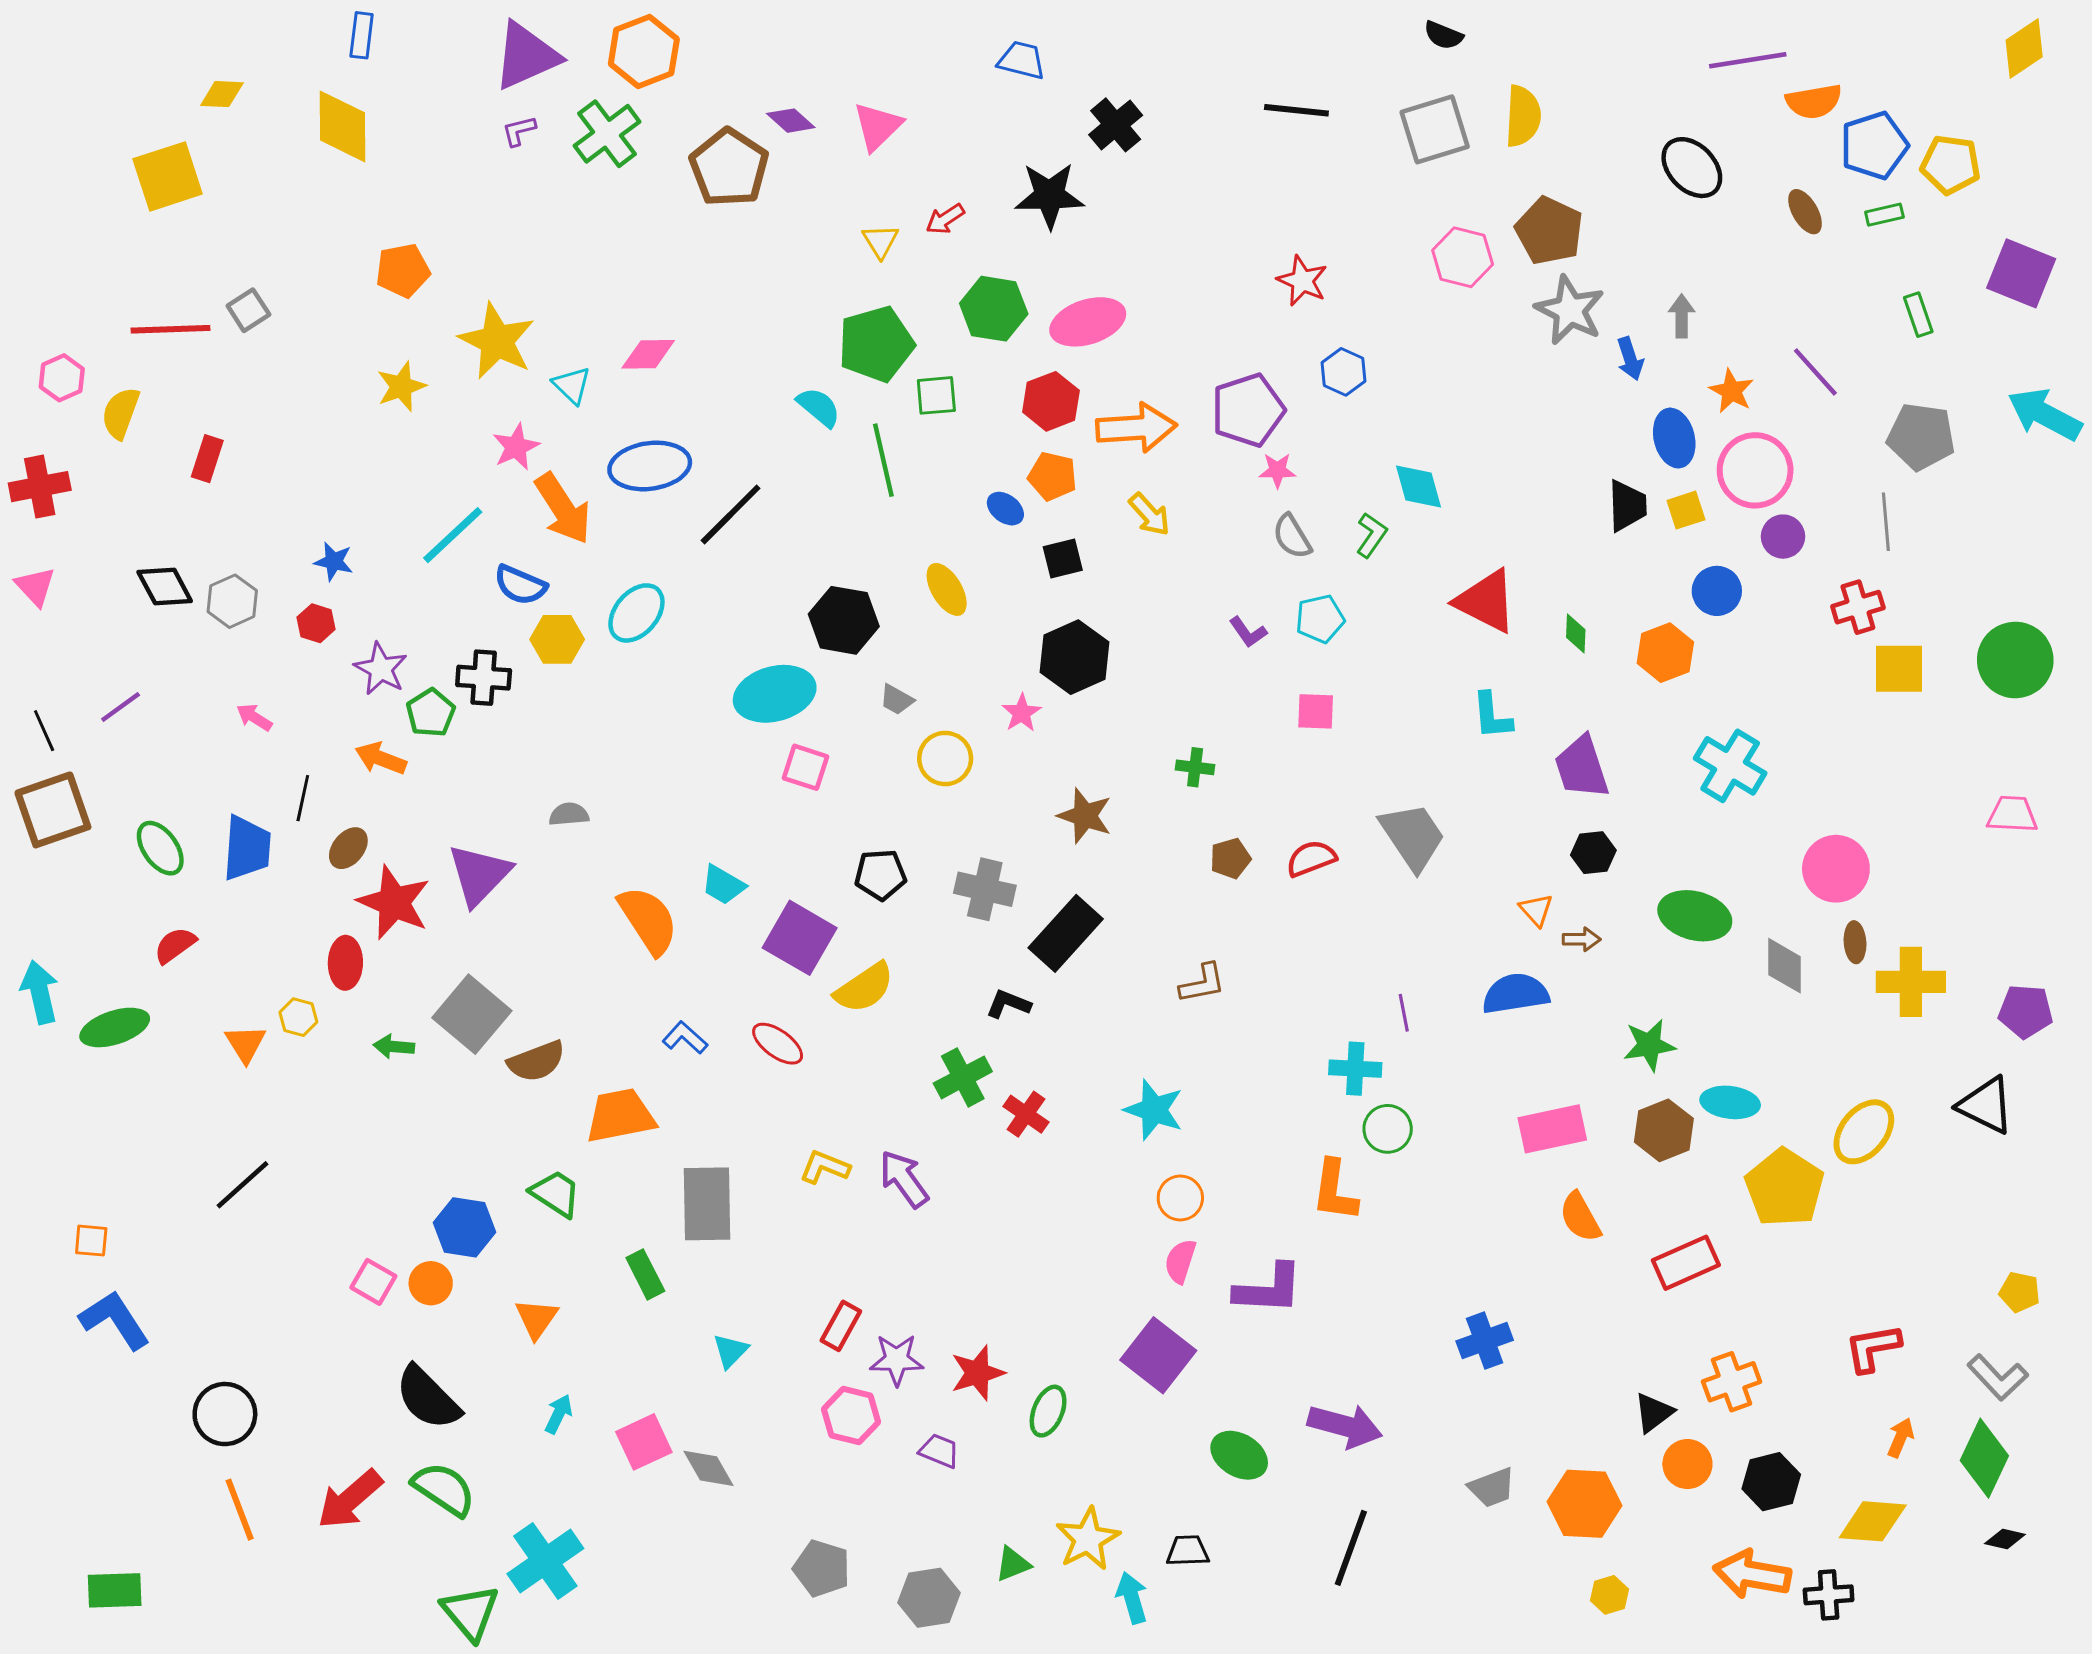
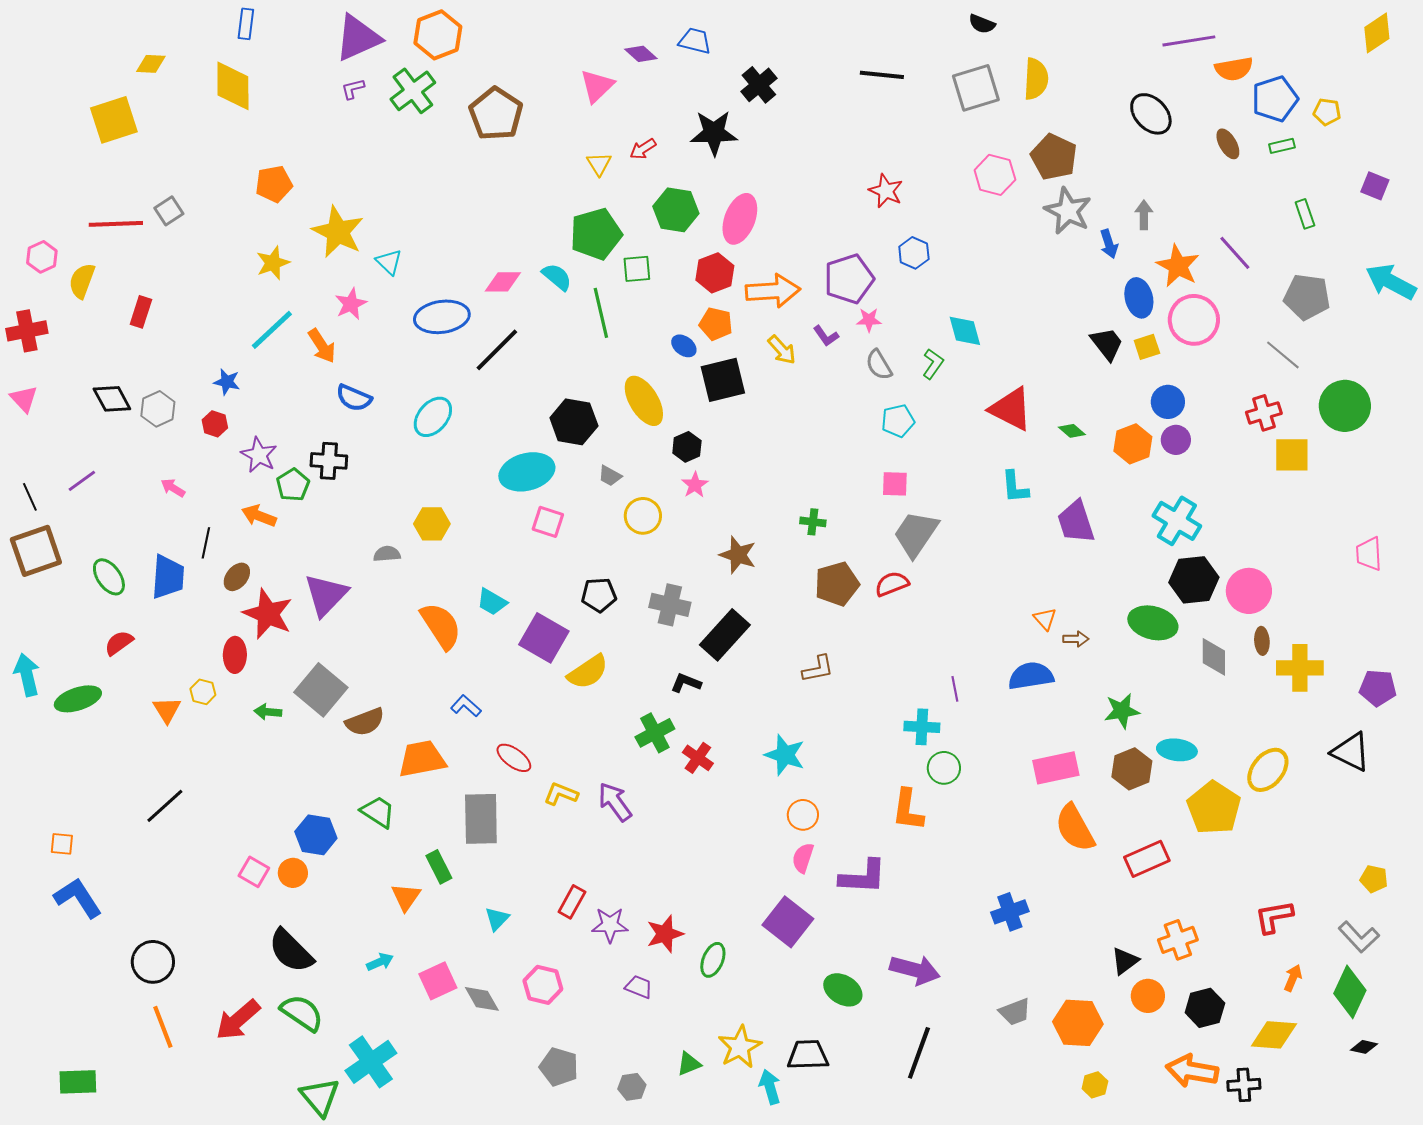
purple diamond: (791, 121) -> (641, 54), moved
yellow pentagon: (1951, 165) -> (1327, 112), size x0.7
purple square: (2021, 273) -> (1375, 186), size x0.6
pink ellipse: (1088, 322) -> (740, 219), turned -51
pink diamond: (648, 354) -> (503, 282), moved
orange star: (1732, 391) -> (1178, 266), size x1.4
black trapezoid: (1627, 506) -> (1107, 344), turned -36
orange arrow: (563, 509) -> (322, 346), moved, size x0.7
gray line: (1886, 522) -> (1283, 355), turned -45
cyan line: (453, 535) -> (272, 330), moved
purple circle: (1783, 537) -> (1176, 440), moved
black square: (1063, 559) -> (723, 380), size x1.6
yellow ellipse: (947, 589) -> (644, 401), size x1.4
purple L-shape: (1248, 632) -> (826, 336), moved
green diamond: (1576, 634) -> (1072, 431), turned -52
yellow hexagon: (557, 639) -> (432, 524), moved
black hexagon: (1075, 657) -> (687, 447), moved, size x0.6
green circle: (2015, 660) -> (1345, 406), moved
pink trapezoid: (2012, 814) -> (1369, 554), turned -96
gray trapezoid: (1413, 836) -> (916, 534), moved, turned -112
black hexagon: (1593, 853) -> (1194, 580), moved, size x1.6
brown pentagon: (1230, 858) -> (837, 584), size x1.6
red ellipse: (778, 1044) -> (514, 758), moved
orange semicircle: (1580, 1217) -> (1075, 828), size x1.4
orange triangle: (537, 1319) -> (406, 897), moved
cyan arrow: (559, 1414) -> (380, 962), turned 40
pink hexagon: (851, 1416) -> (543, 985), moved
black trapezoid: (1188, 1551) -> (808, 1055), size x1.4
gray hexagon: (929, 1598) -> (632, 1087), size x0.7

